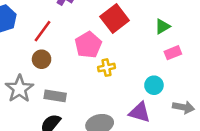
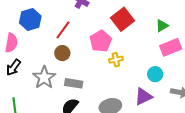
pink rectangle: (173, 53) -> (171, 47), size x1.5
purple triangle: (140, 112) -> (143, 97), turned -42

